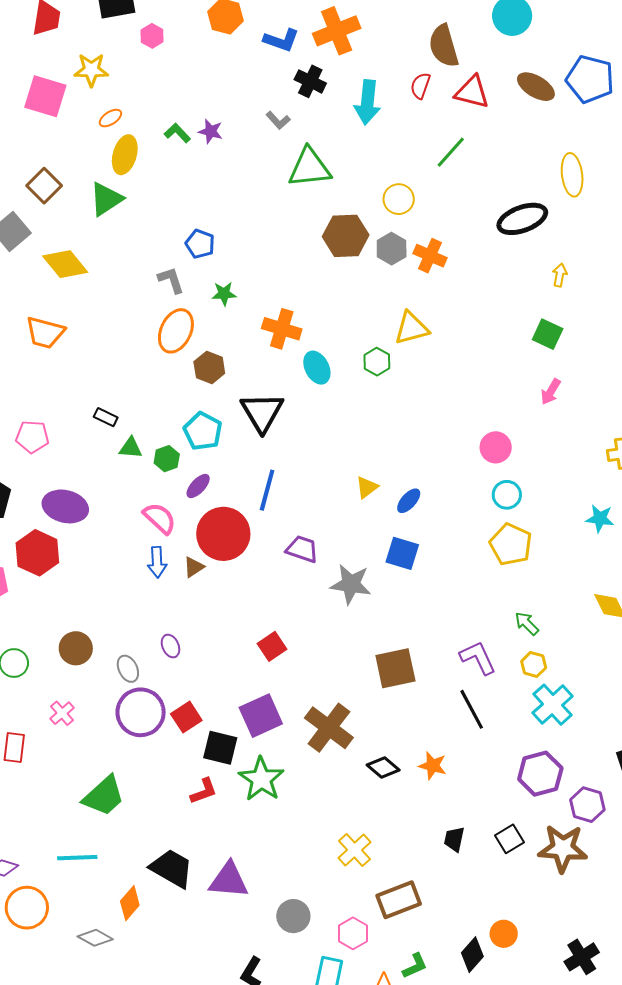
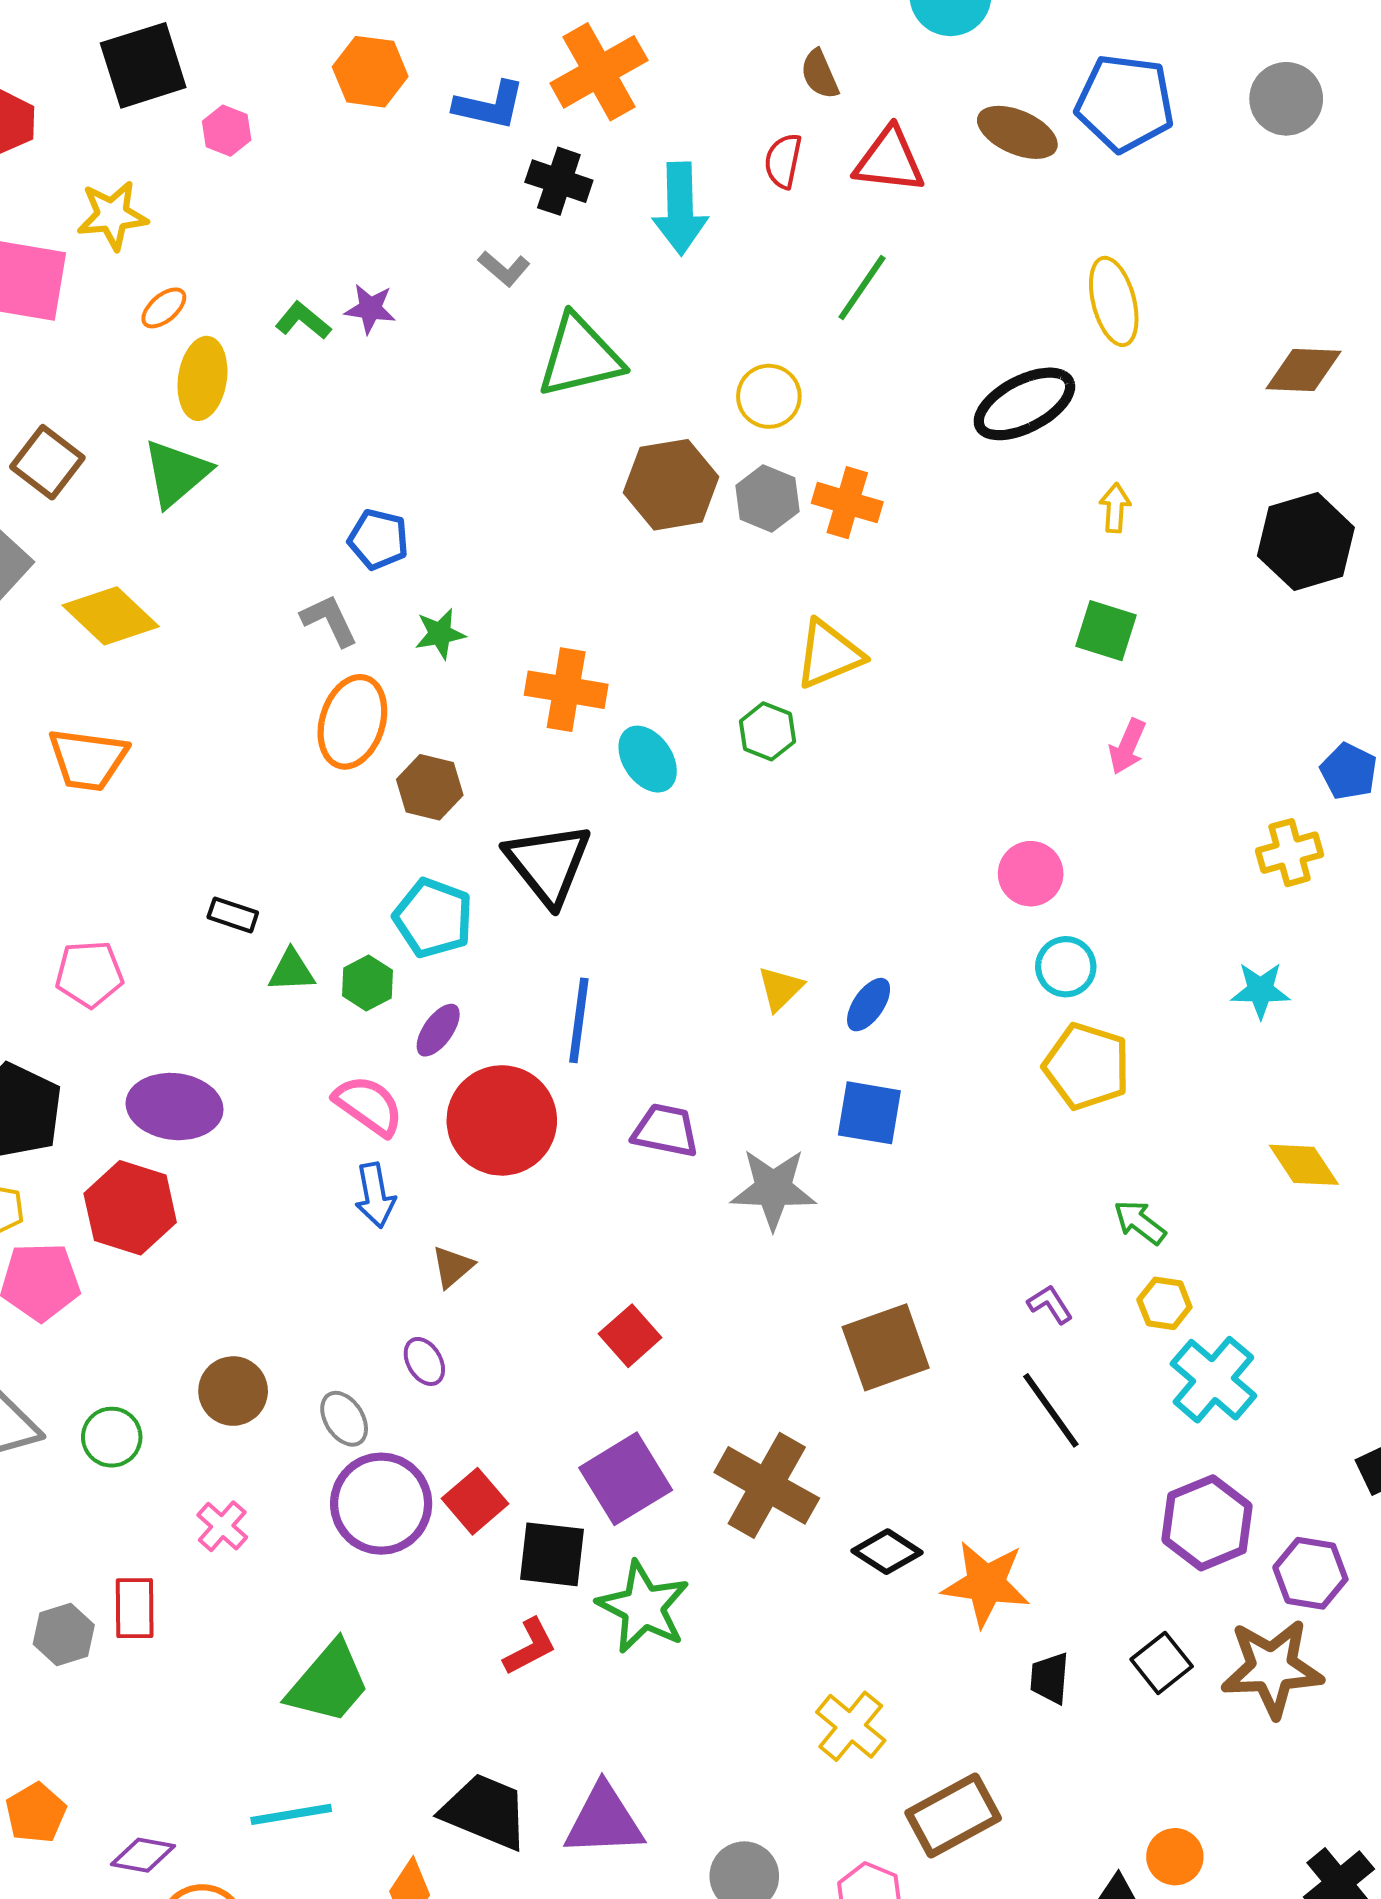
brown semicircle: (444, 46) -> (820, 74), size x0.6
brown triangle: (194, 567) -> (453, 1267), moved
purple L-shape: (478, 658) -> (1050, 1304), size x0.6
orange star: (433, 766) -> (986, 1584), moved, size x1.5

